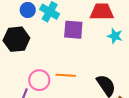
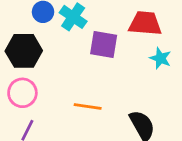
pink circle: (39, 80) -> (22, 93), moved

